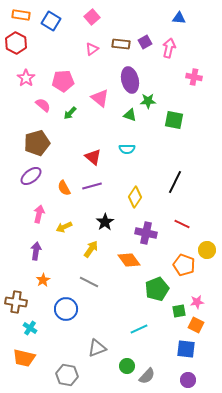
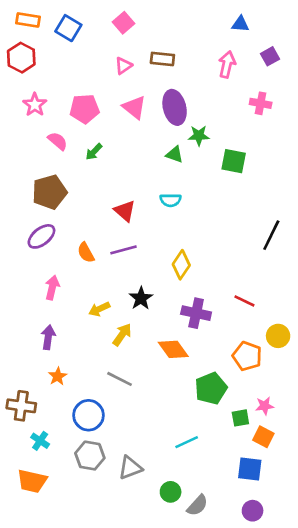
purple square: (145, 42) -> (270, 56), moved
pink triangle: (100, 98) -> (134, 107), moved
black line: (175, 182) -> (271, 235), moved
yellow arrow: (64, 227) -> (99, 309), moved
gray hexagon: (67, 375) -> (90, 456), moved

